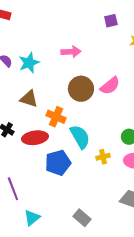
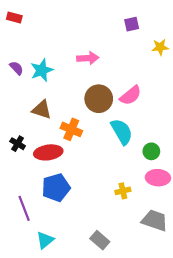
cyan semicircle: (80, 137) -> (122, 132), moved
yellow cross: (103, 157) -> (123, 191), moved
blue pentagon: (58, 163) -> (56, 188), moved

